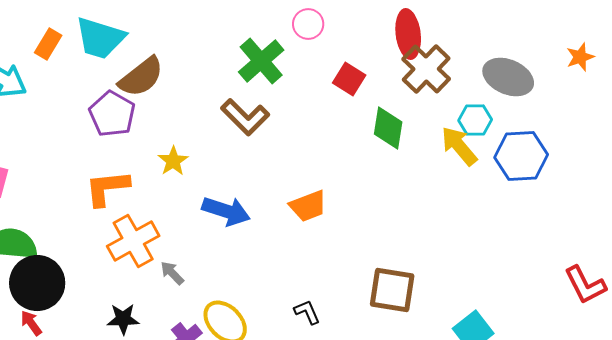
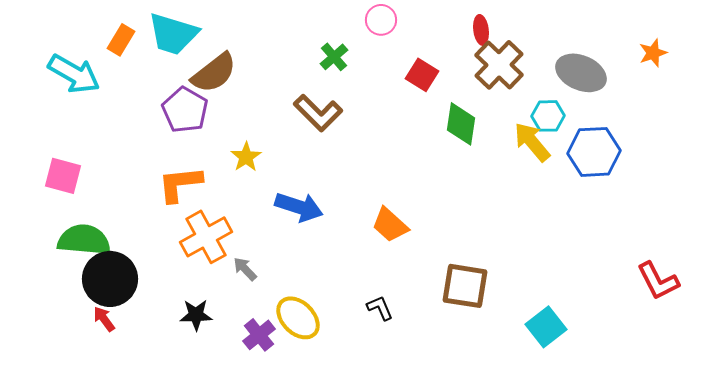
red ellipse: (408, 34) -> (481, 30), size x0.6
green cross: (261, 61) -> (334, 57), size x0.6
orange trapezoid: (308, 206) -> (390, 225), moved, turned 63

